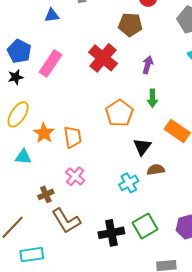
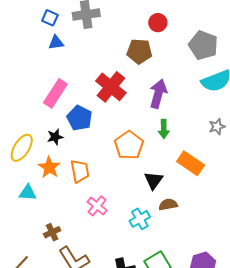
blue pentagon: (19, 51) -> (80, 118), moved
purple arrow: (148, 65) -> (158, 94), size x1.5
black star: (16, 77) -> (55, 137), moved
pink cross: (75, 176) -> (97, 206), moved

